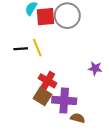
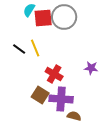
black line: (21, 49) -> (19, 49), turned 40
red cross: (48, 81) -> (54, 74), moved

